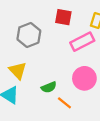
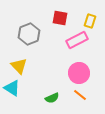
green semicircle: (49, 87) -> (52, 98), moved
orange line: (64, 103) -> (80, 95), moved

